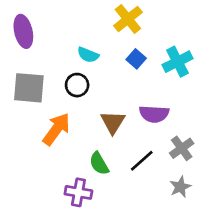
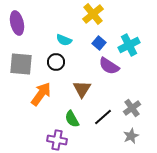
purple semicircle: (154, 114) -> (109, 66), moved, turned 30

